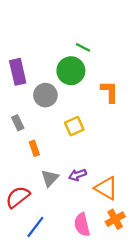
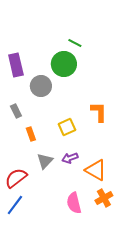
orange L-shape: (110, 92) -> (99, 112), moved
yellow square: (74, 126) -> (67, 127), moved
blue line: (35, 227) -> (15, 205), moved

